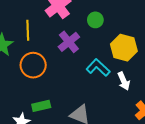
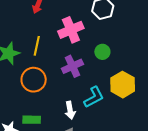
cyan L-shape: (98, 68) -> (94, 97), turned 95
white arrow: (124, 81) -> (70, 110), moved

